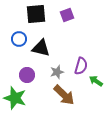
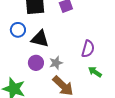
purple semicircle: (81, 66) -> (88, 49), moved
purple circle: (27, 75) -> (36, 63), moved

